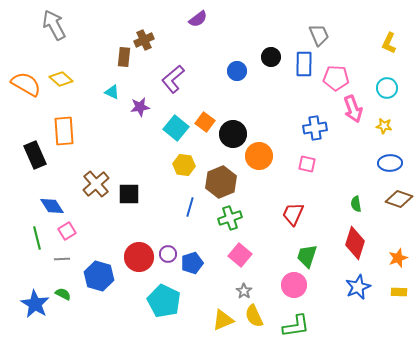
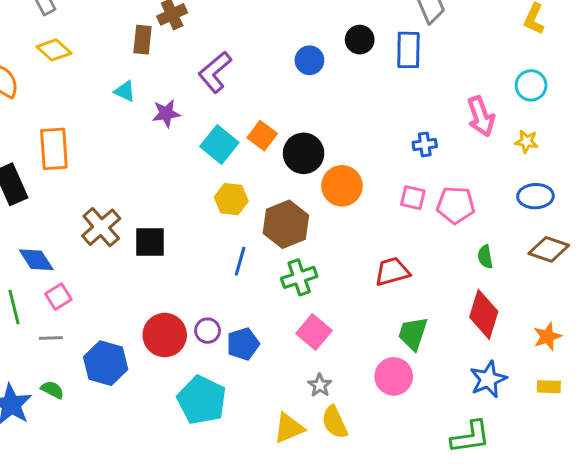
pink pentagon: (336, 78) -> (456, 205), moved
yellow diamond: (61, 79) -> (54, 50), moved
blue cross: (315, 128) -> (425, 144), size x0.7
red trapezoid: (293, 214) -> (392, 272), turned 50
green L-shape: (296, 326) -> (470, 437), moved

